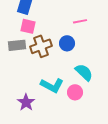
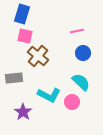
blue circle: (67, 43) -> (83, 53), moved
gray rectangle: (17, 45) -> (14, 78), moved
brown cross: (41, 46) -> (38, 56), turned -30

